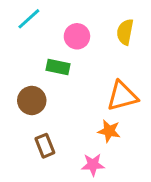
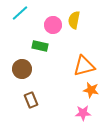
yellow semicircle: (125, 32) -> (74, 20), moved
orange star: (109, 131) -> (91, 90), moved
pink star: (93, 165) -> (83, 113), moved

